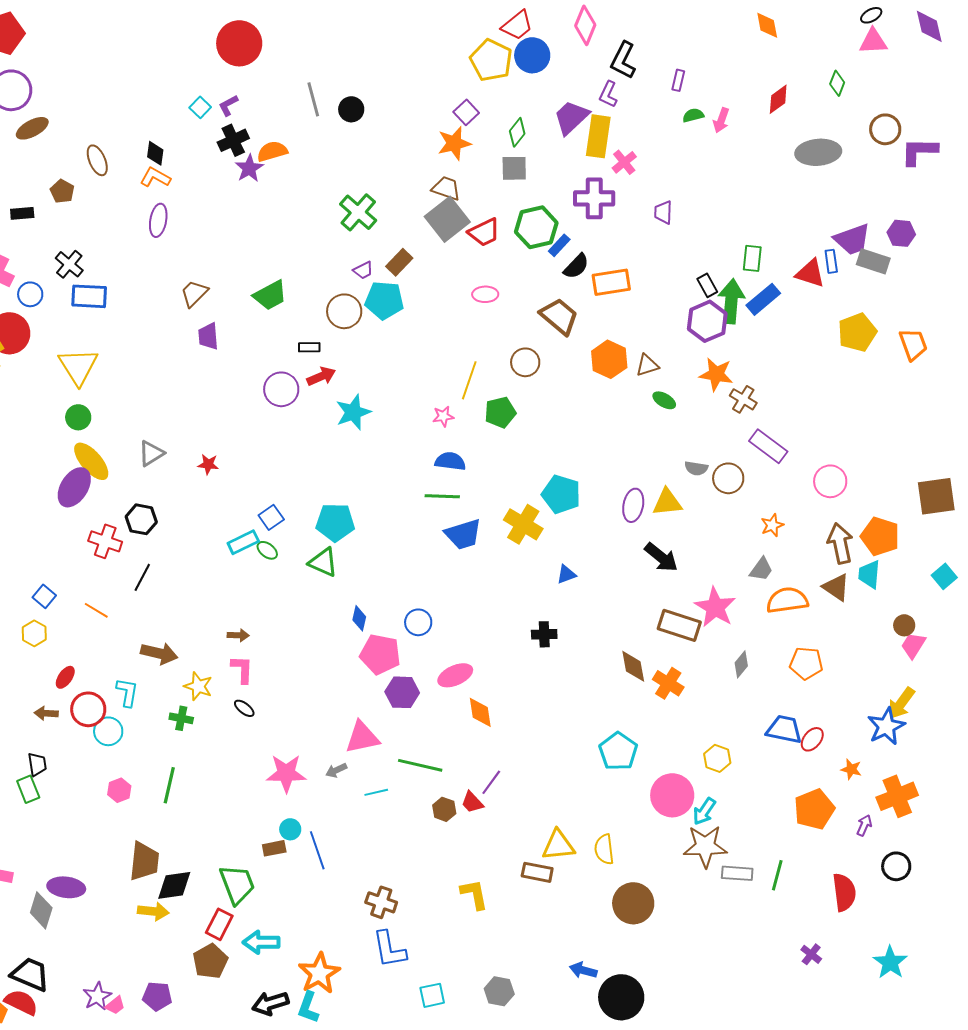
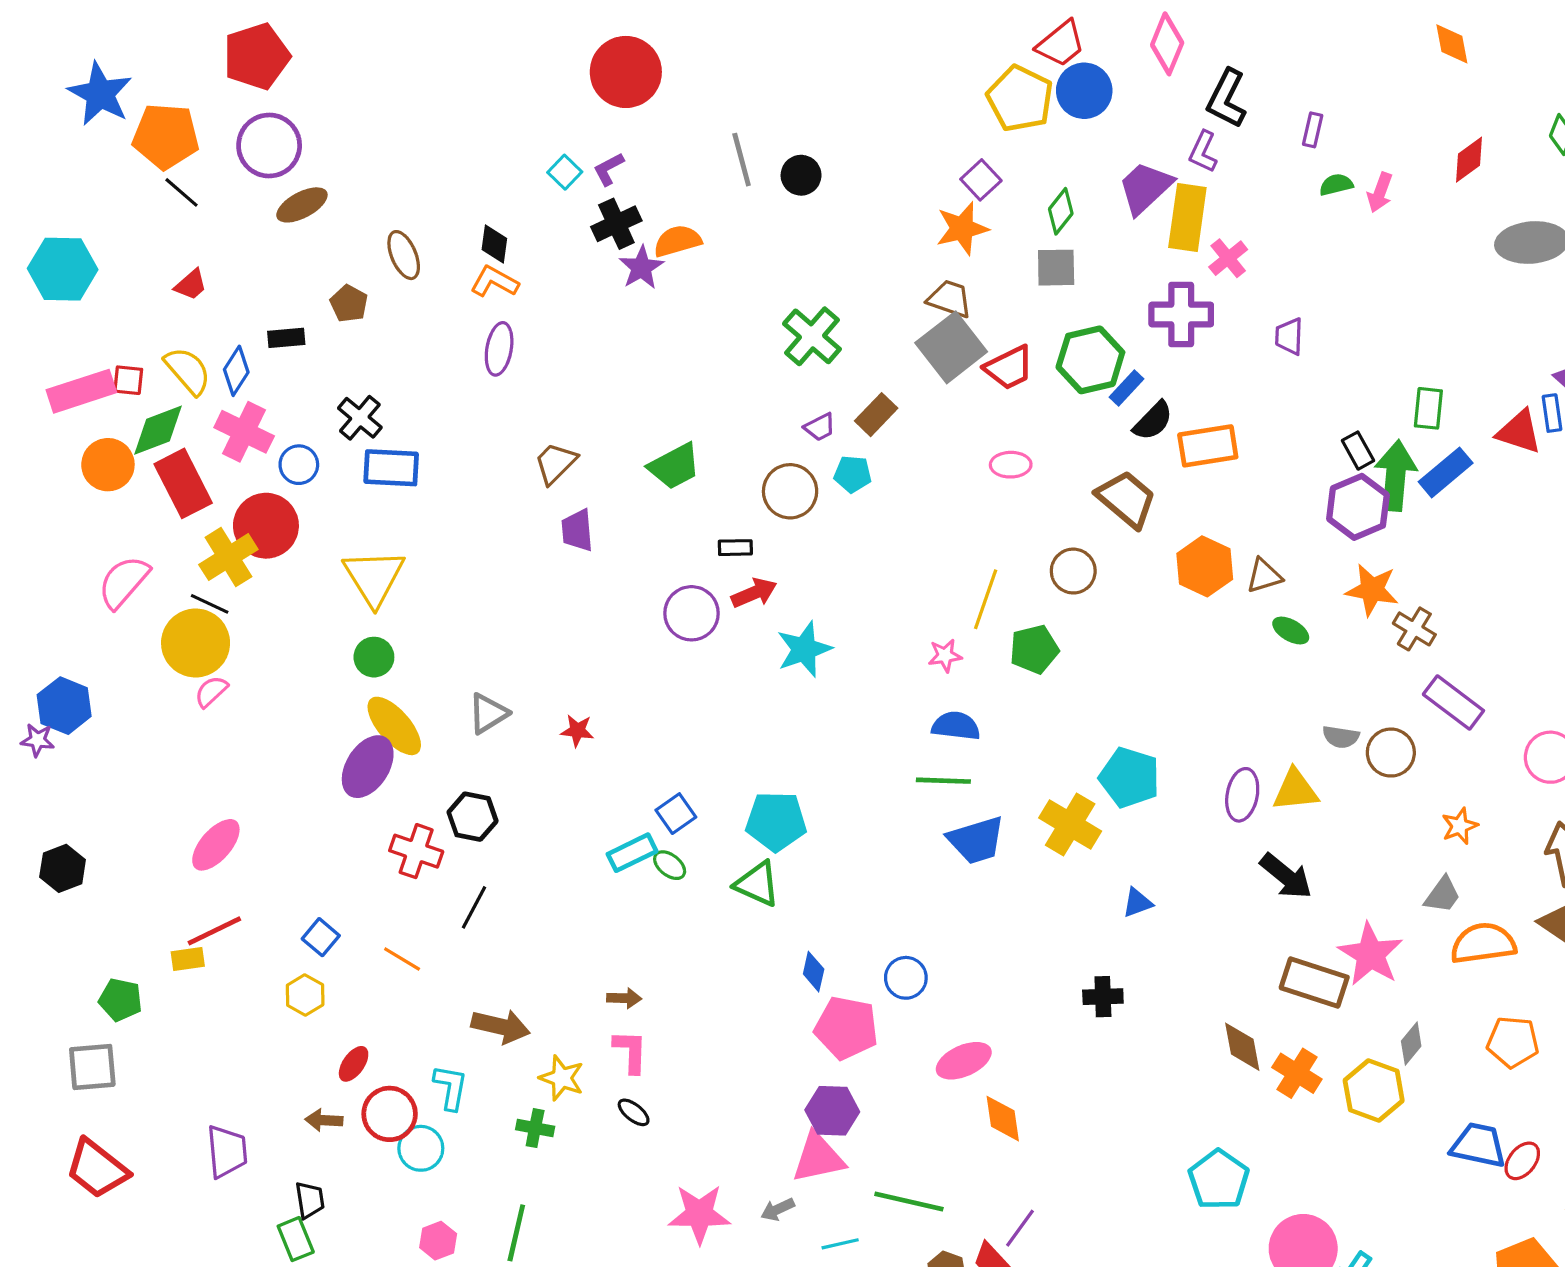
cyan pentagon: (384, 300) -> (853, 474), size x0.6
purple hexagon: (402, 692) -> (832, 1111), moved
yellow hexagon: (717, 758) -> (1374, 1090), moved, size x1.4

